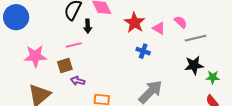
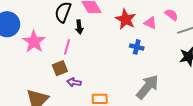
pink line: (74, 45) -> (67, 47), turned -56
pink star: (35, 56) -> (34, 42), moved, turned -30

